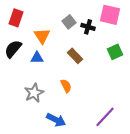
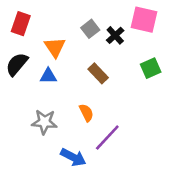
black cross: (88, 27) -> (115, 35), turned 32
gray star: (34, 93) -> (44, 122), turned 30
purple line: (105, 117) -> (107, 138), moved

